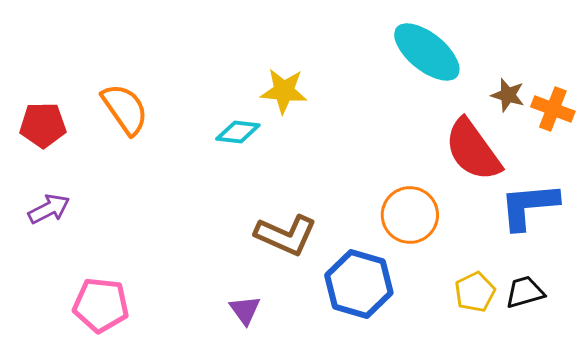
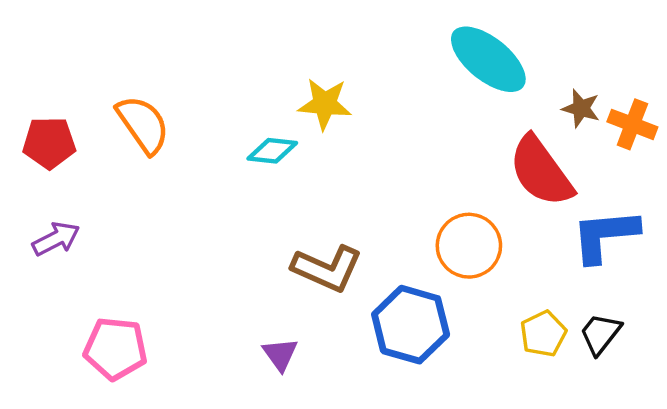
black trapezoid: (525, 292) -> (600, 334), turned -36

